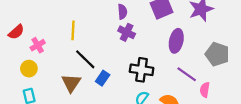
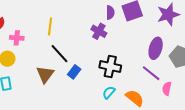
purple semicircle: (122, 12) -> (110, 12), moved
purple ellipse: (176, 41) -> (156, 48), moved
pink cross: (38, 45) -> (17, 38), turned 32

